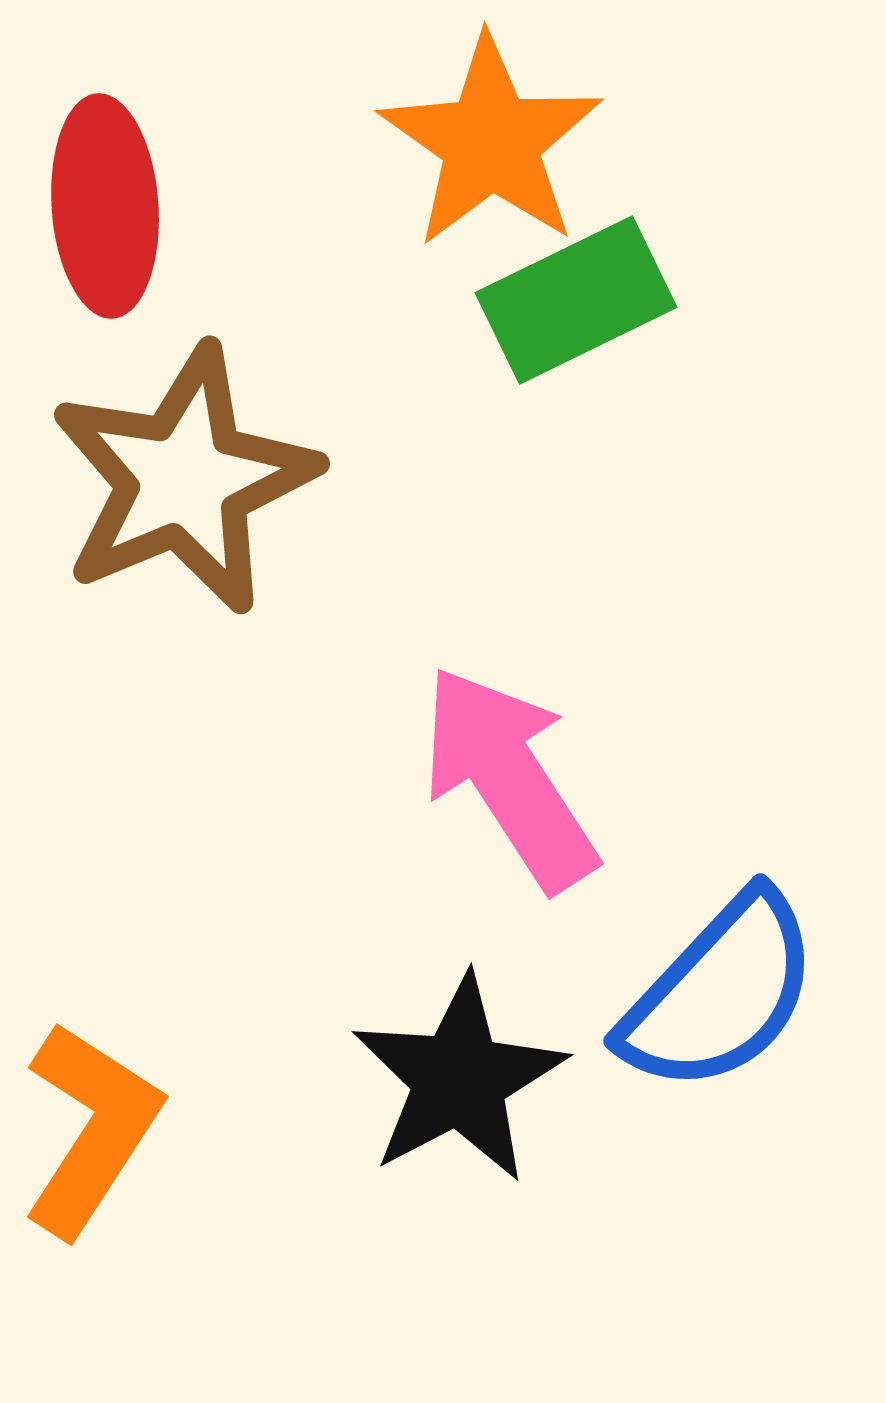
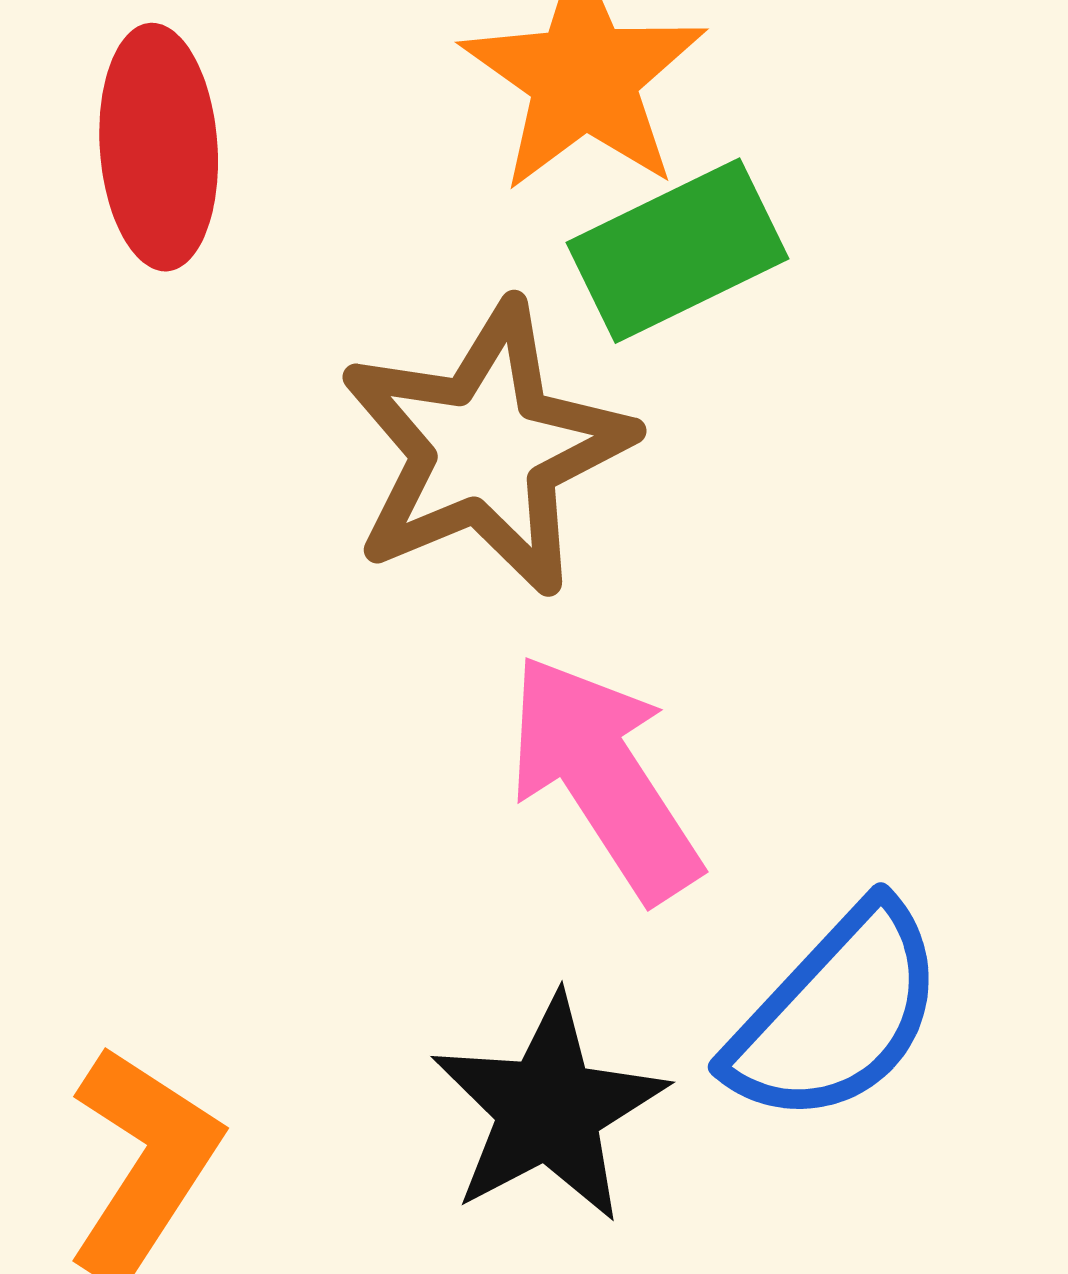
brown star: (184, 480) -> (486, 449), moved

